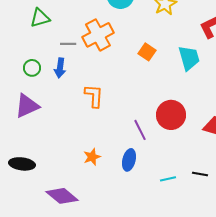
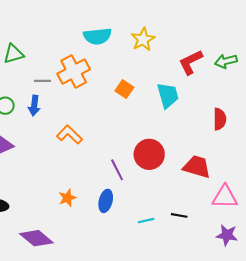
orange L-shape: (94, 96) -> (69, 135), turned -50

